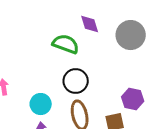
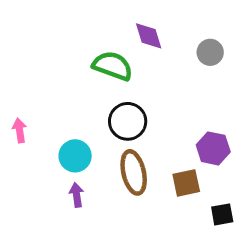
gray circle: (131, 35) -> (210, 52), size x0.6

